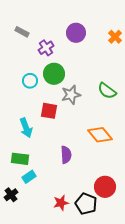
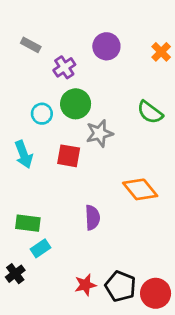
green semicircle: (107, 91) -> (150, 112), moved
cyan arrow: (26, 128) -> (24, 154), moved
red circle: (105, 187) -> (156, 293), moved

